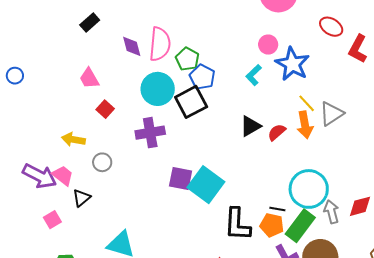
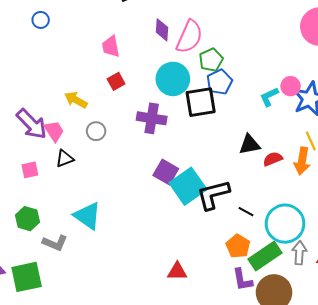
pink circle: (268, 45) -> (291, 86), moved
black line: (277, 209) -> (246, 212), moved
black L-shape: (237, 224) -> (213, 195), moved, turned 54

